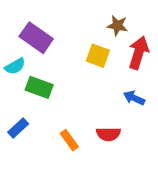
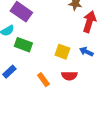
yellow square: (98, 56) -> (62, 52), moved

